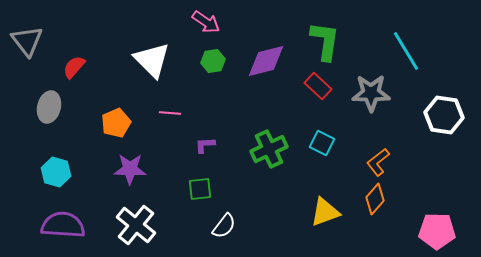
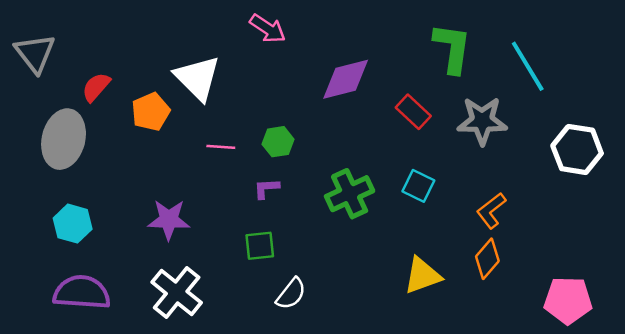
green L-shape: (325, 41) -> (452, 48), moved
green hexagon: (213, 61) -> (278, 142), moved
gray ellipse: (49, 107) -> (64, 139), size x1.4
orange pentagon: (116, 123) -> (151, 112), moved

